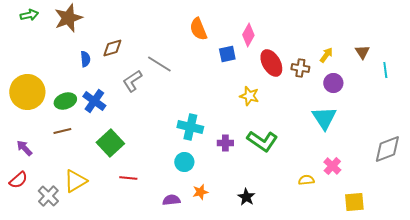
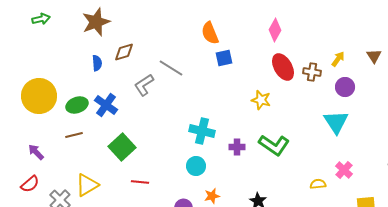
brown star: (68, 18) -> (96, 22), moved
pink diamond: (248, 35) -> (275, 30), moved
blue square: (227, 54) -> (224, 58), moved

